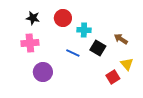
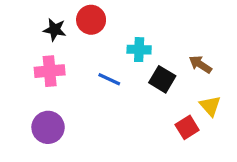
red circle: (63, 18) -> (91, 20), moved
blue line: (73, 53) -> (109, 79), moved
purple circle: (43, 72) -> (48, 127), moved

